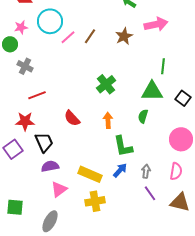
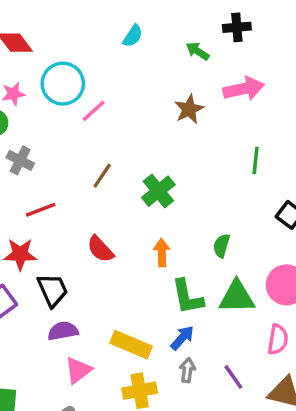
brown line: (90, 36) -> (102, 176), moved
green triangle: (152, 91) -> (237, 297), moved
gray arrow: (146, 171) -> (187, 370), moved

